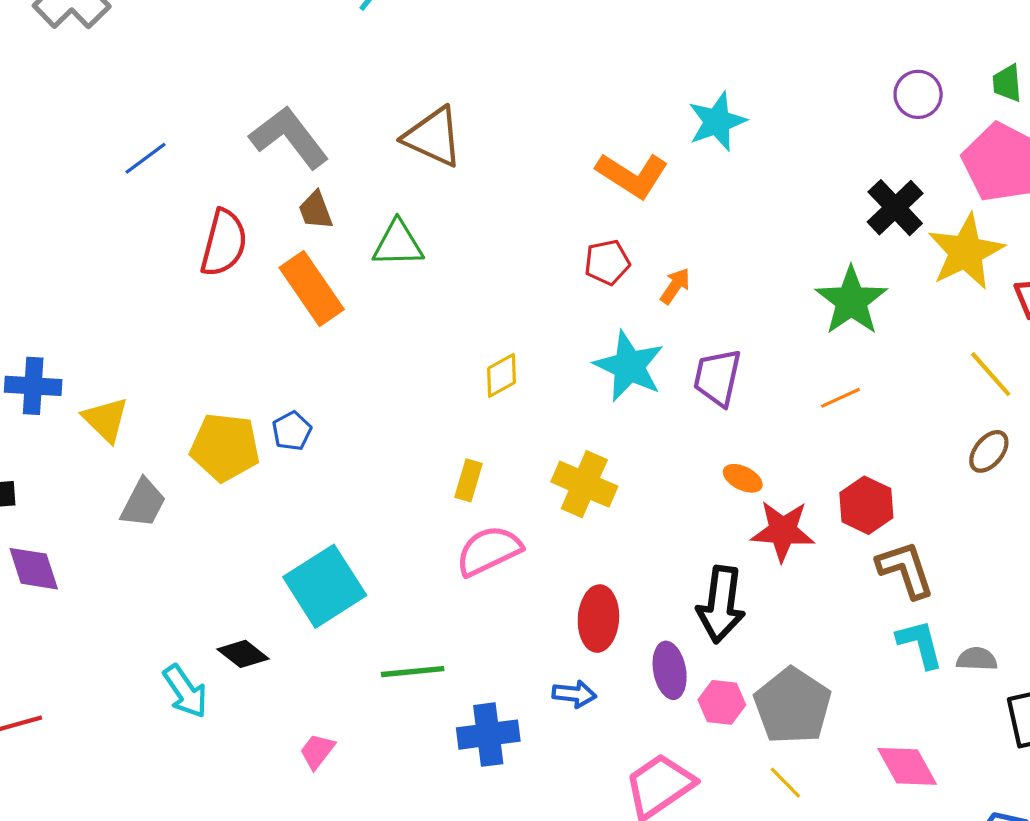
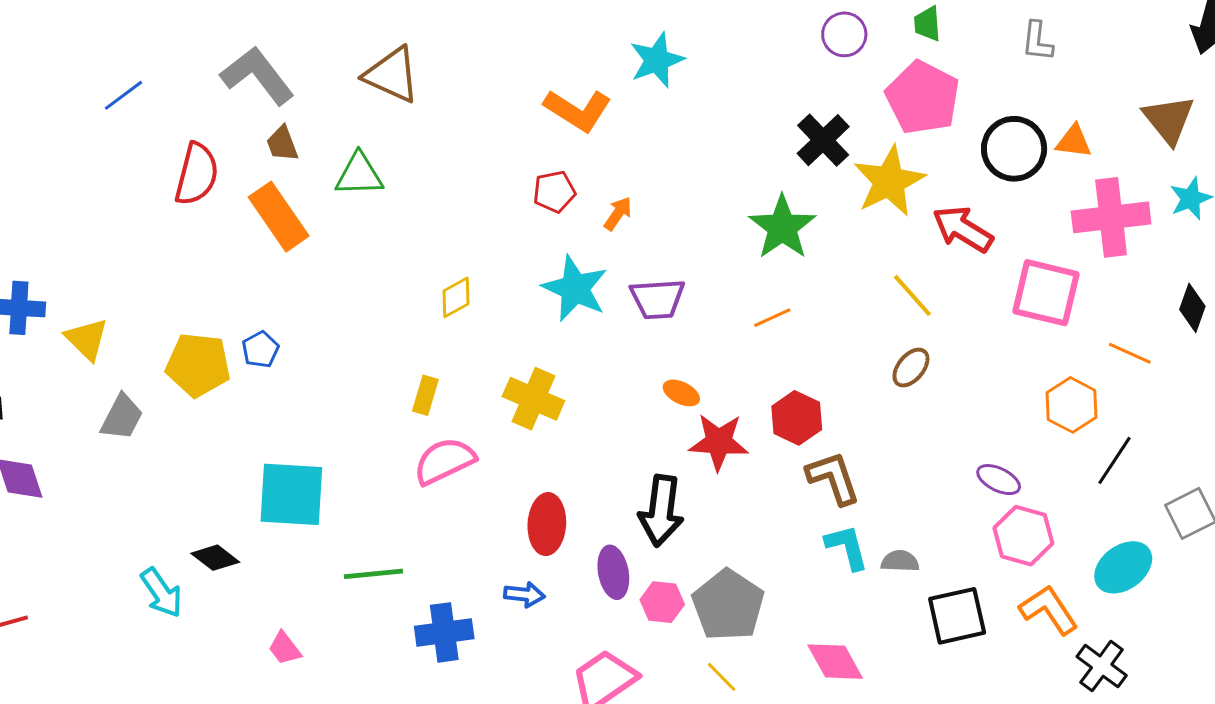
purple trapezoid: (717, 377) -> (657, 299), turned -106
cyan square: (325, 586) -> (291, 494), turned 36
pink trapezoid: (317, 751) -> (285, 648), turned -75

